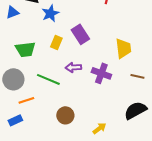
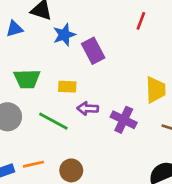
purple rectangle: (80, 34) -> (93, 51), moved
yellow rectangle: (56, 42) -> (67, 87), moved, turned 64
orange line: (26, 100) -> (33, 164), moved

